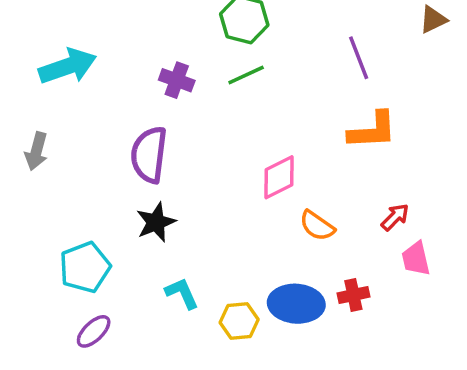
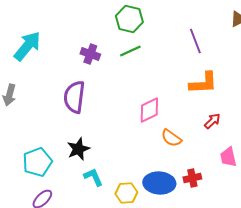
cyan arrow: (68, 66) -> (27, 46), turned -32
red arrow: (395, 217) -> (212, 121), moved
black star: (156, 222) -> (78, 149), moved

